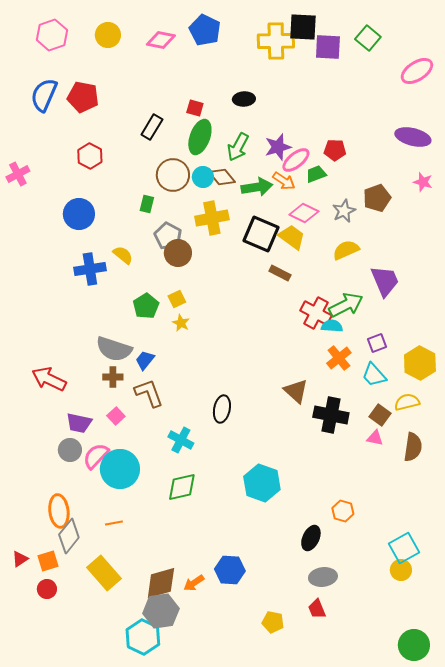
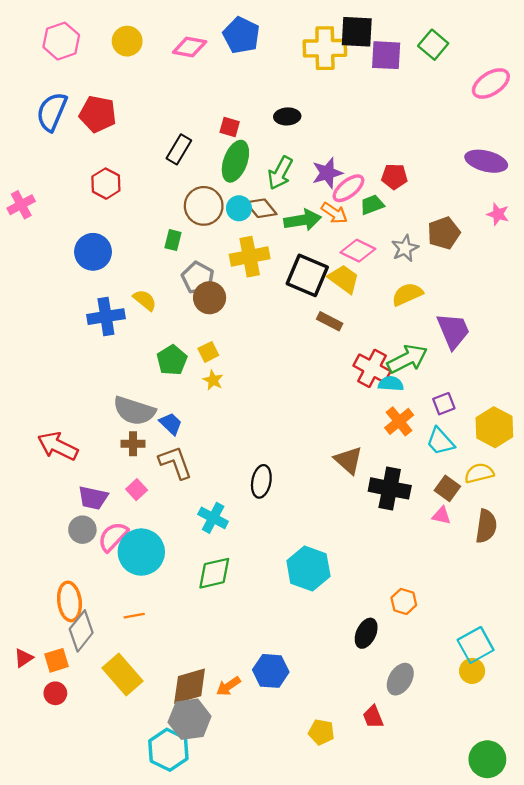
blue trapezoid: (145, 360) -> (171, 424), turned 95
gray ellipse: (323, 577) -> (400, 679), moved, turned -52

